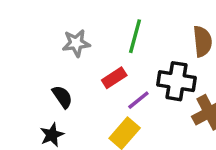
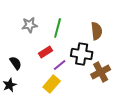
gray star: (76, 43) -> (30, 25), moved

